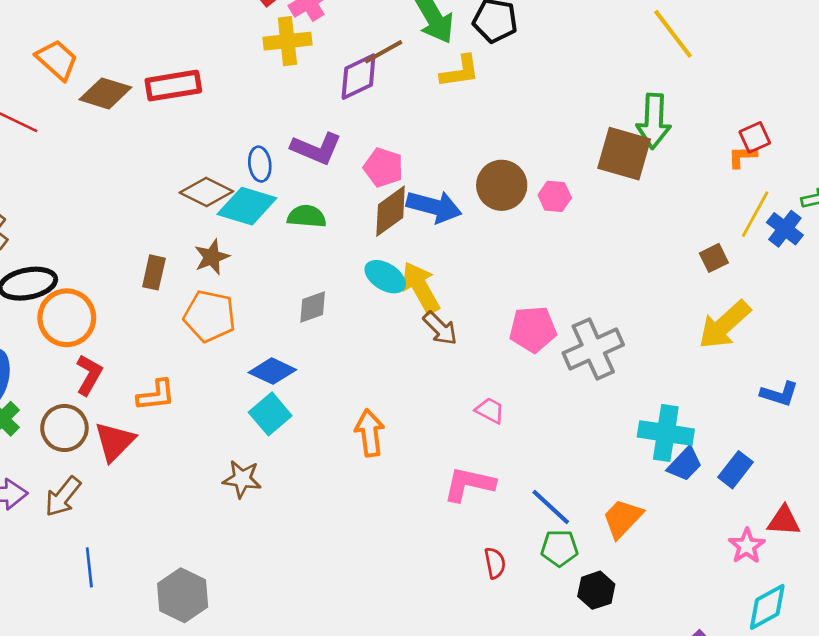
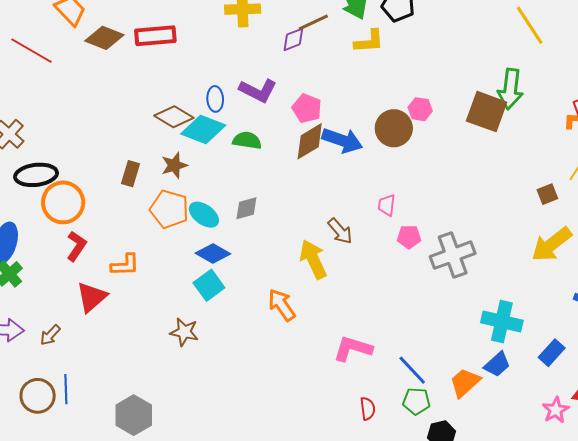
purple diamond: (359, 77) -> (293, 39), size x0.7
pink hexagon: (555, 196) -> (420, 109), moved
cyan ellipse: (385, 277) -> (204, 215), moved
yellow arrow: (421, 288) -> (313, 259), moved
pink pentagon: (533, 329) -> (409, 237), size x0.7
pink trapezoid: (490, 410) -> (387, 205), moved, turned -115
brown circle: (64, 428) -> (38, 396), moved
orange arrow: (370, 433) -> (282, 305), turned -32
blue trapezoid: (685, 464) -> (497, 364), moved
brown arrow: (63, 497) -> (50, 335), size x0.7

